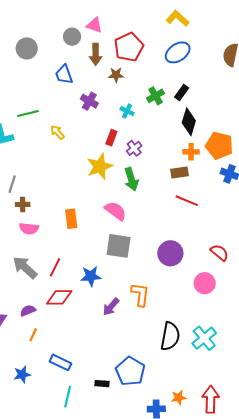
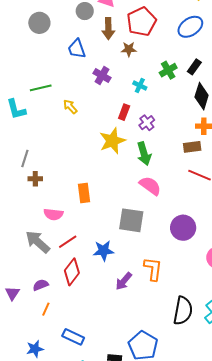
pink semicircle: (115, 211) -> (150, 186), moved
pink semicircle: (29, 229) -> (53, 214), moved
red line: (55, 267) -> (68, 242), turned 30
red diamond: (59, 297) -> (72, 272), turned -52

